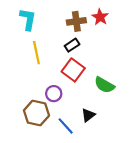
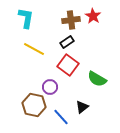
yellow line: (36, 53) -> (34, 49), turned -50

